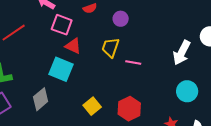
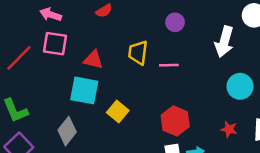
purple circle: (121, 19) -> (175, 22), moved
pink square: (62, 25) -> (55, 44), moved
yellow square: (92, 106) -> (118, 111), moved

